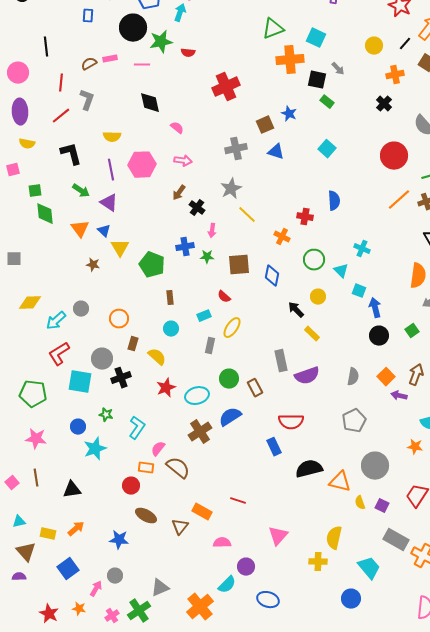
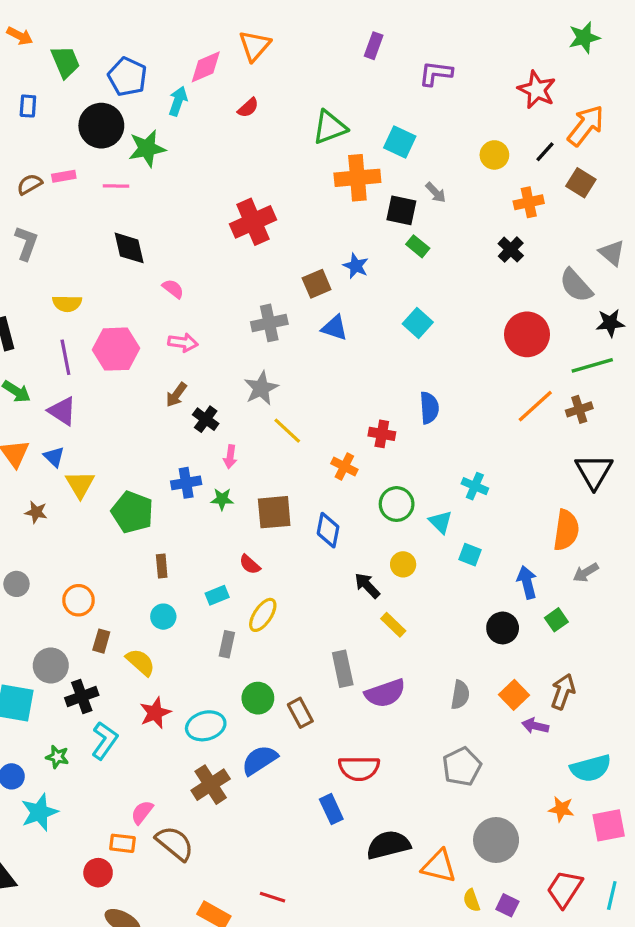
red semicircle: (188, 53) -> (248, 108), moved, turned -48
blue arrow: (375, 308) -> (527, 582), moved
cyan L-shape: (137, 428) -> (105, 741), moved

